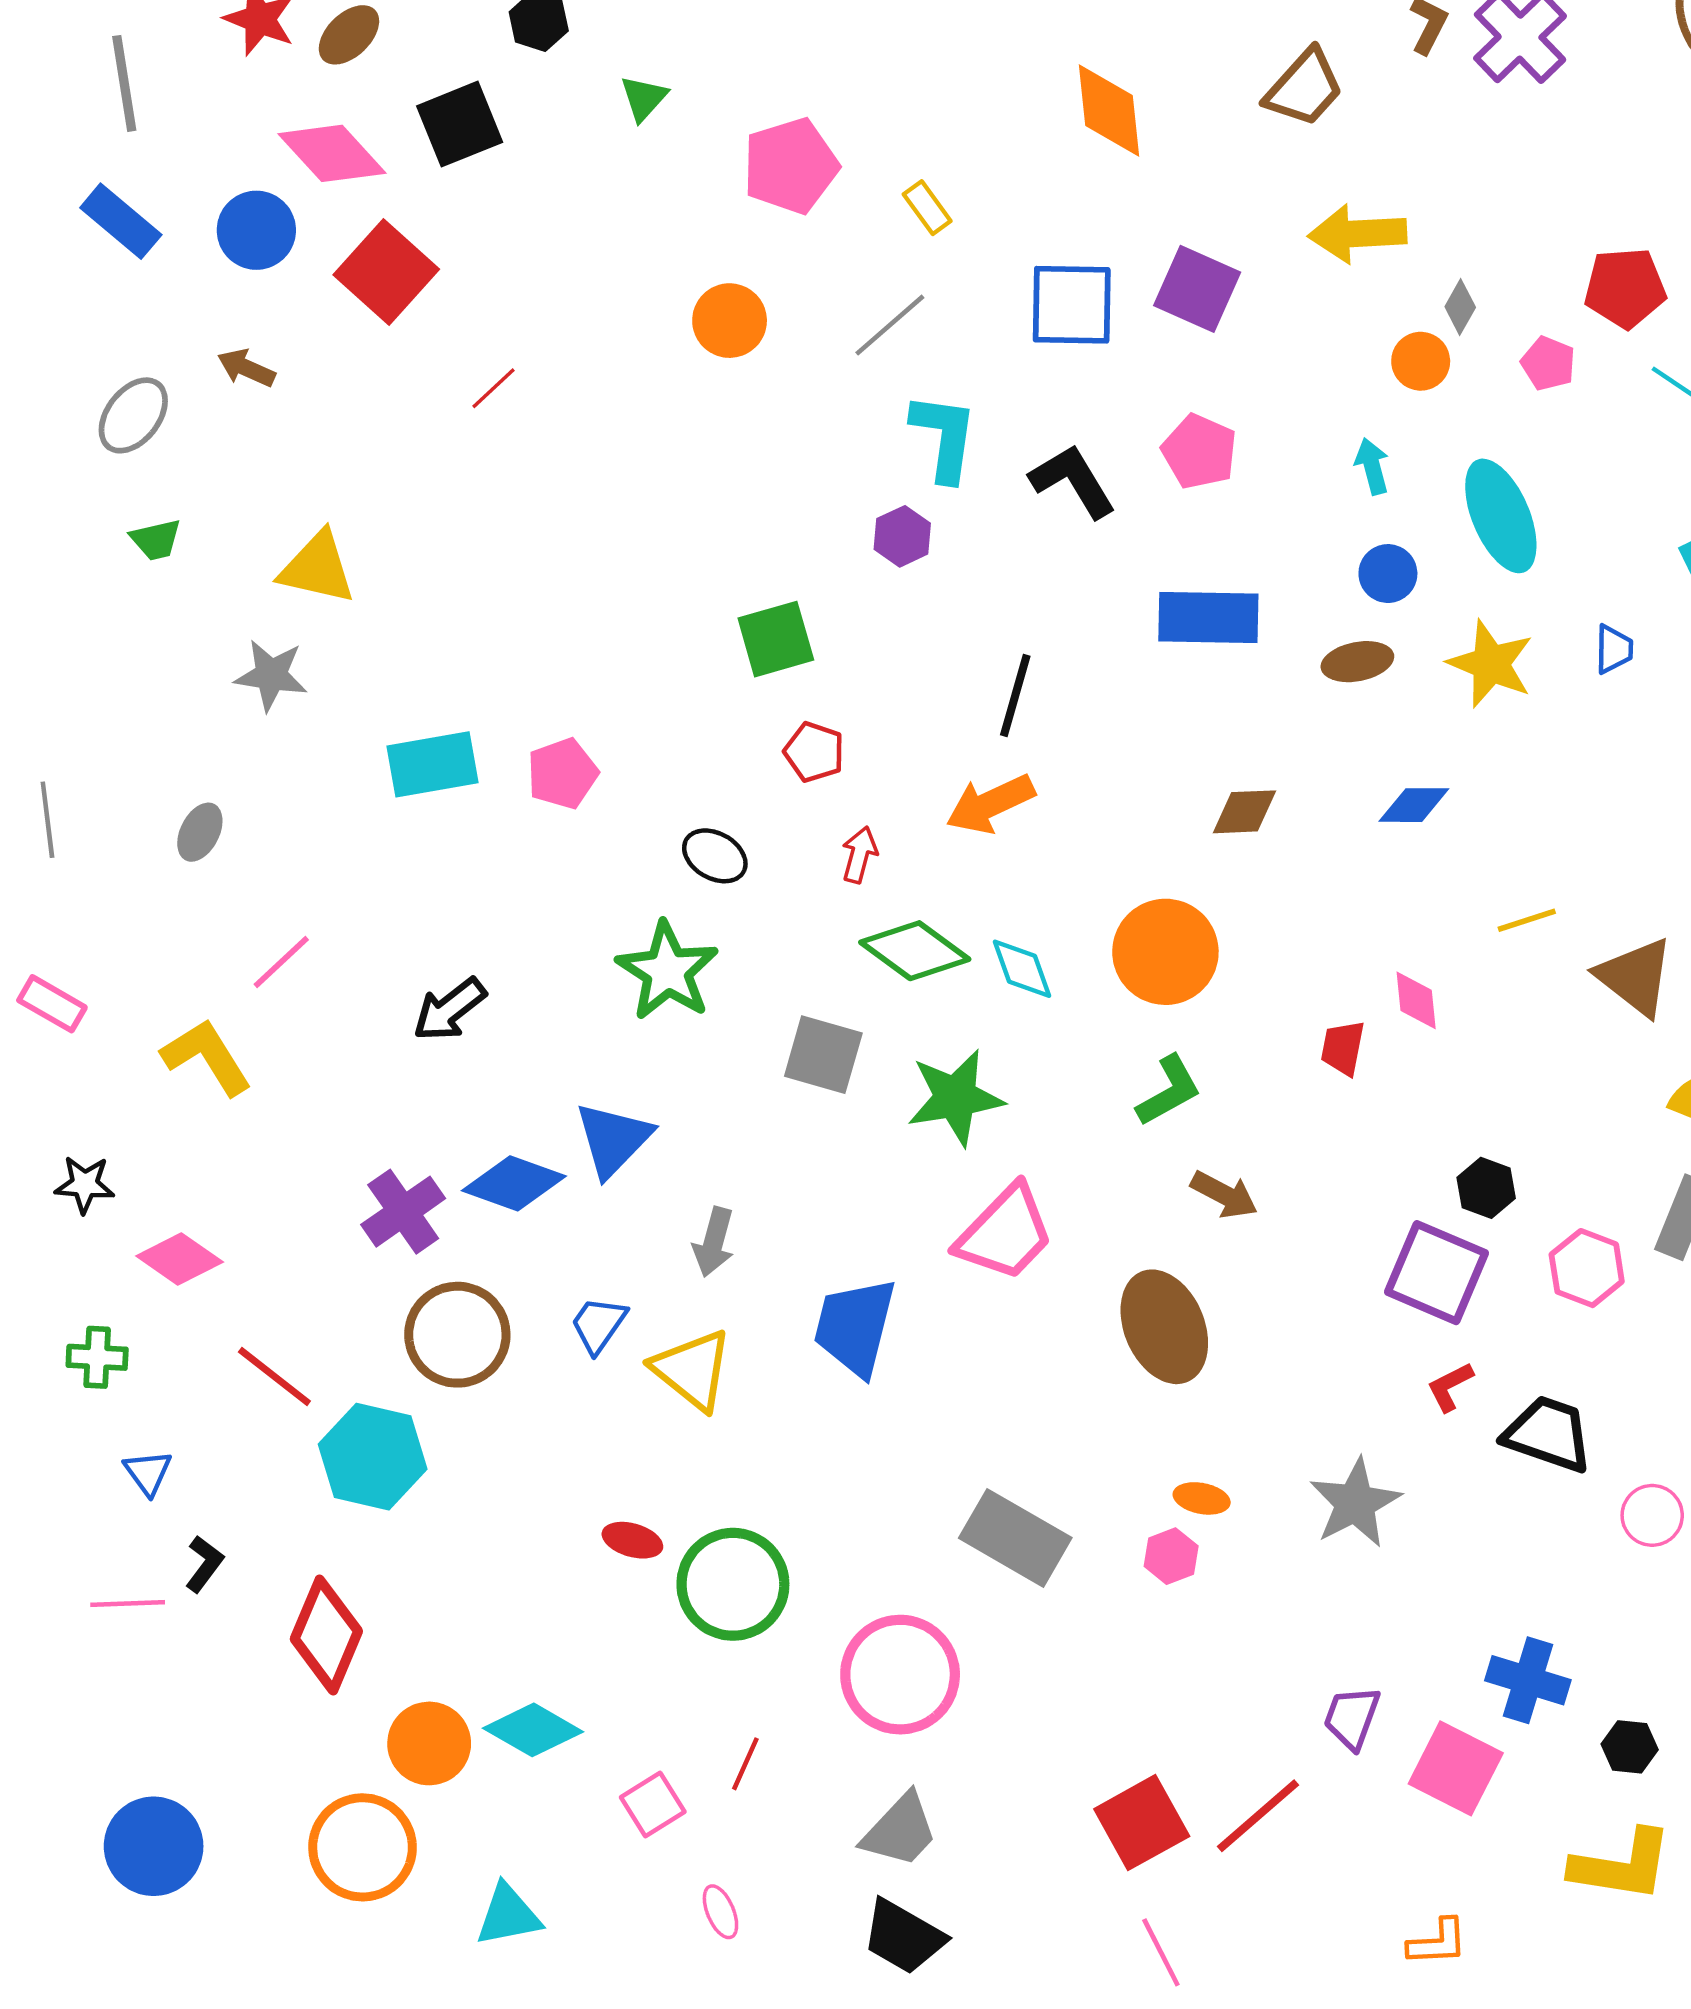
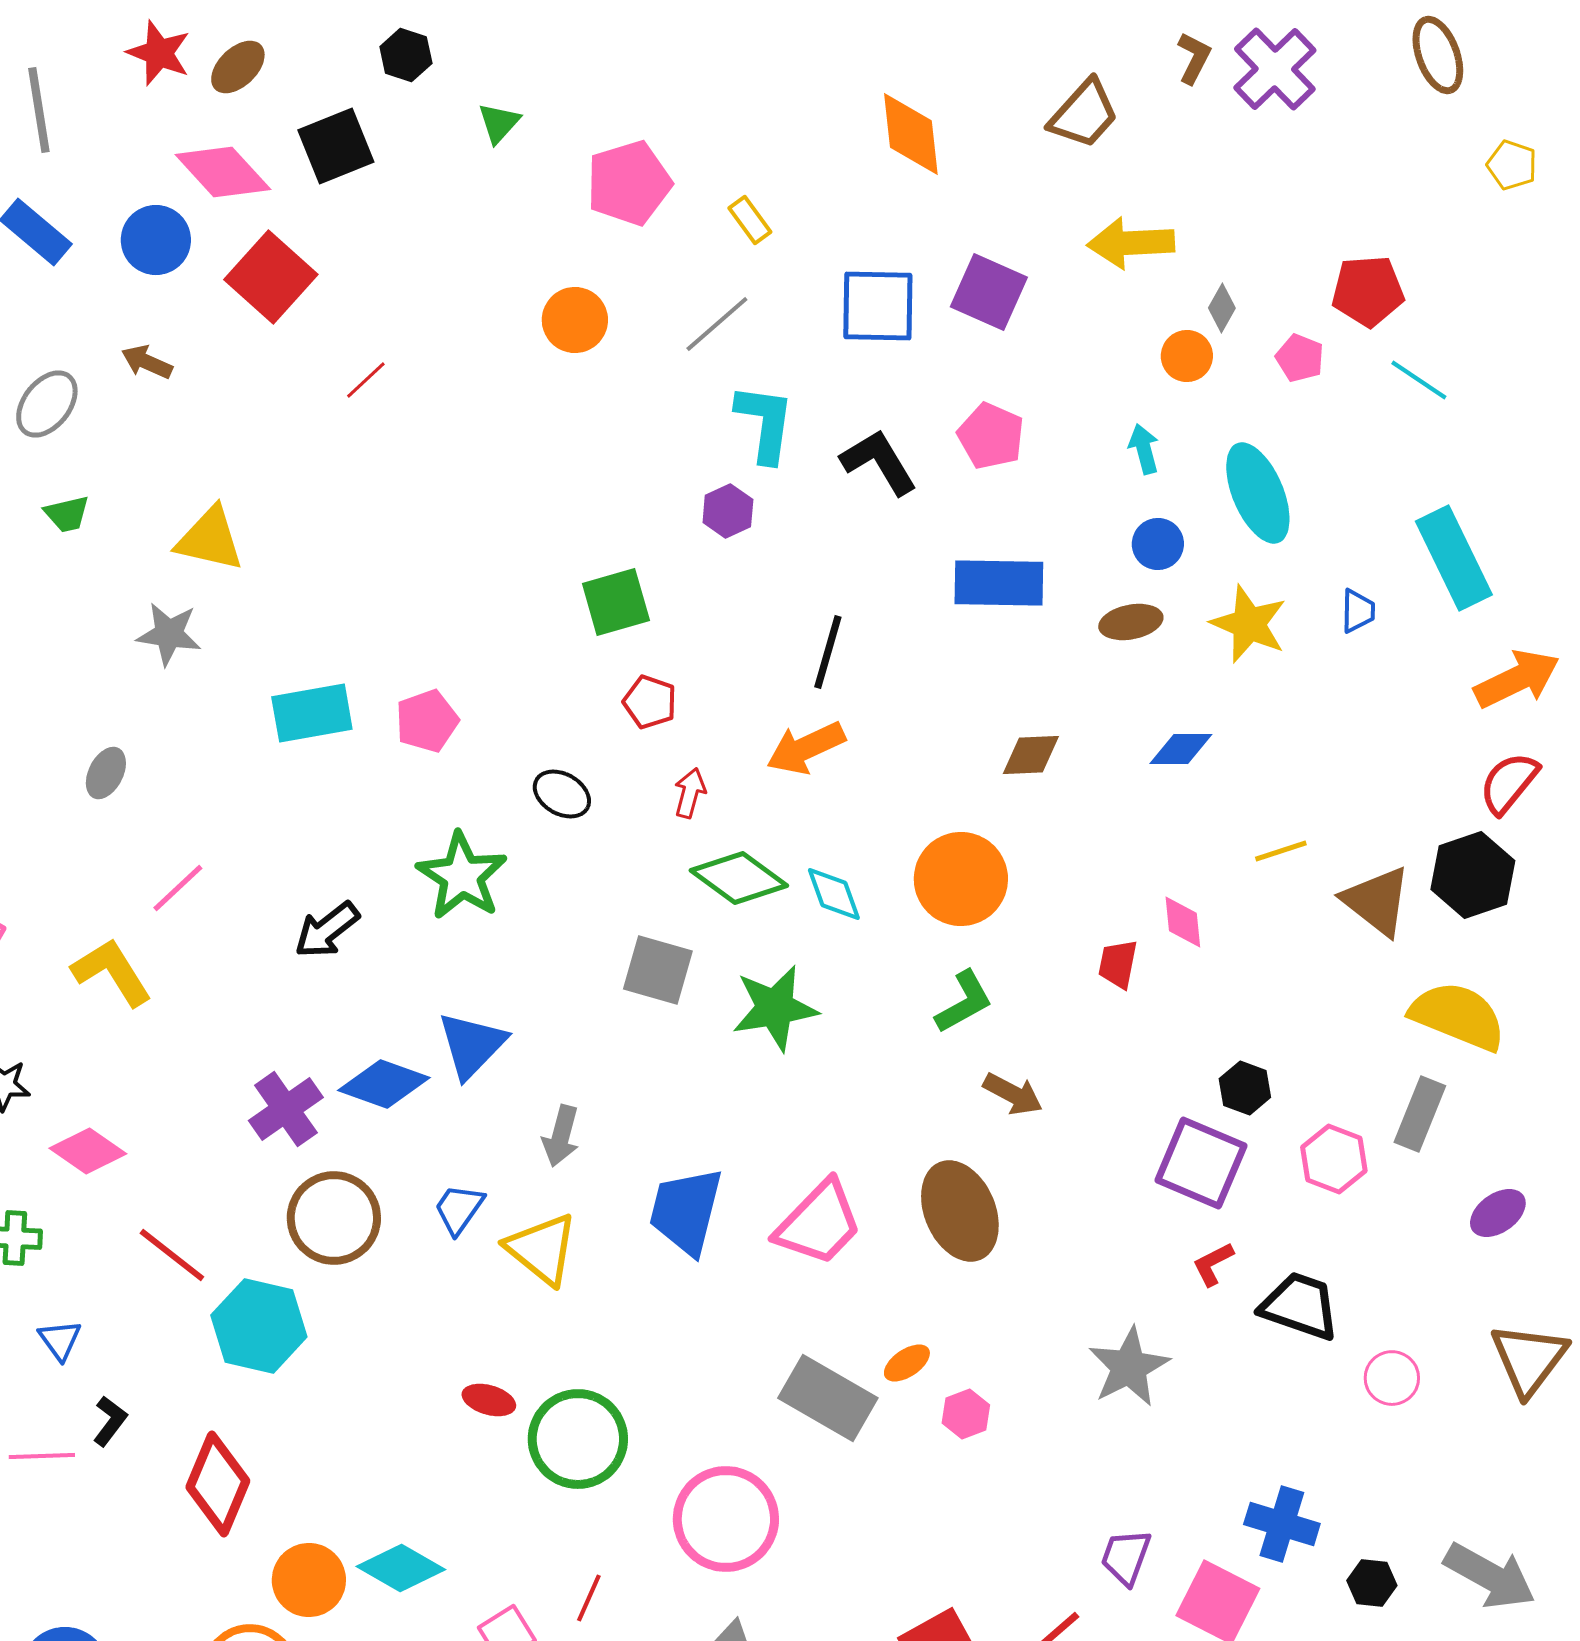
green star: (667, 971) -> (462, 876), moved
pink trapezoid: (1005, 1233) -> (819, 1223), moved
orange ellipse: (1202, 1498) -> (907, 1363), moved, turned -45

